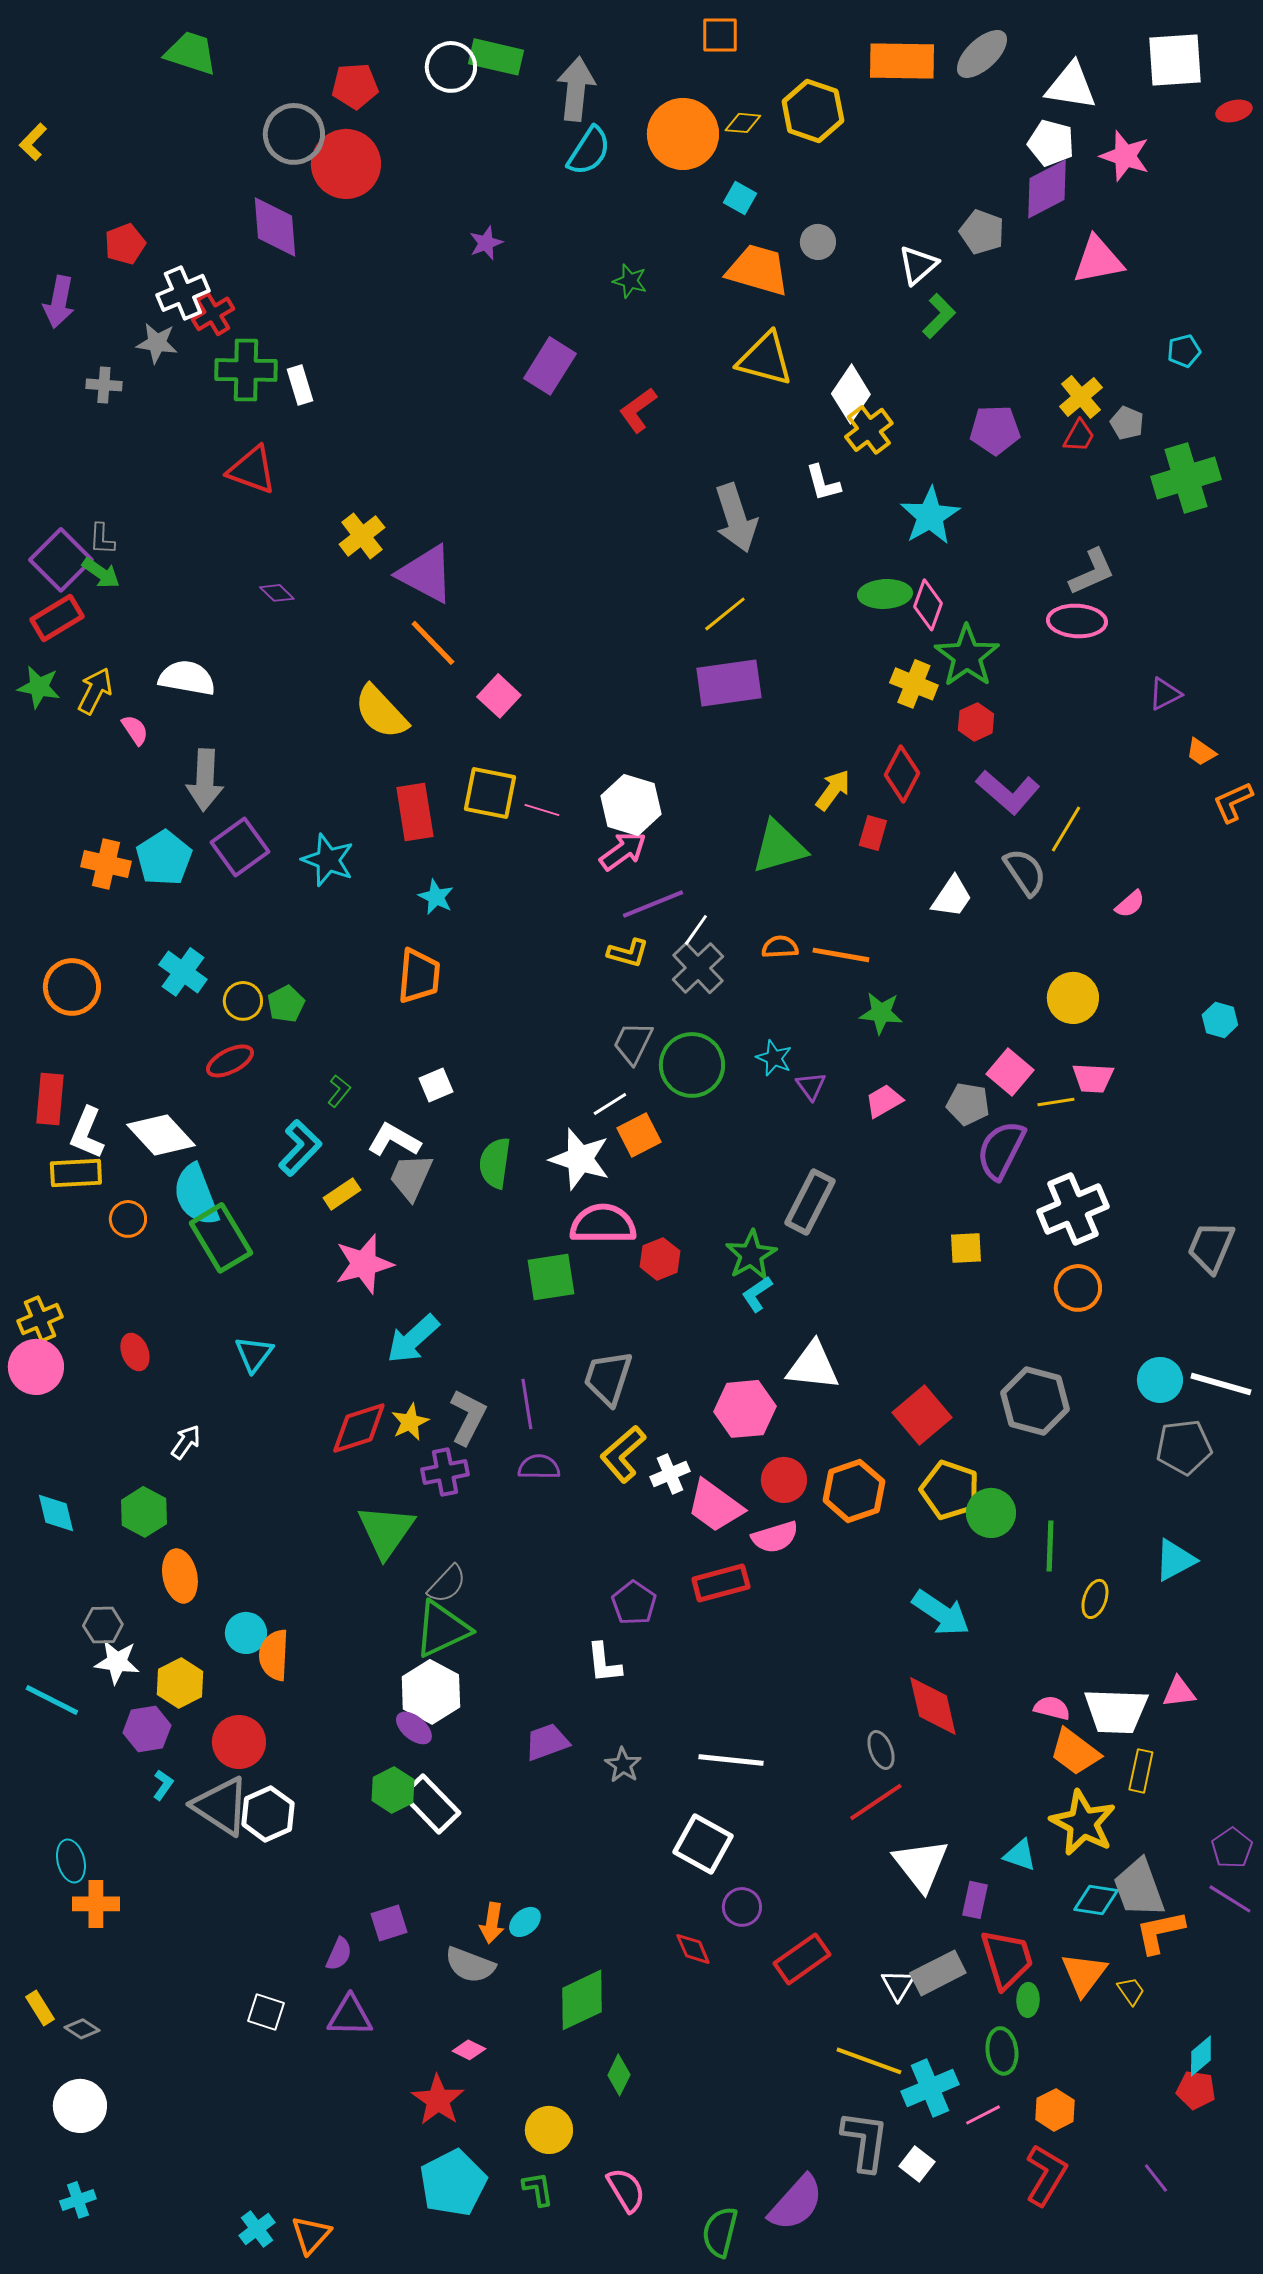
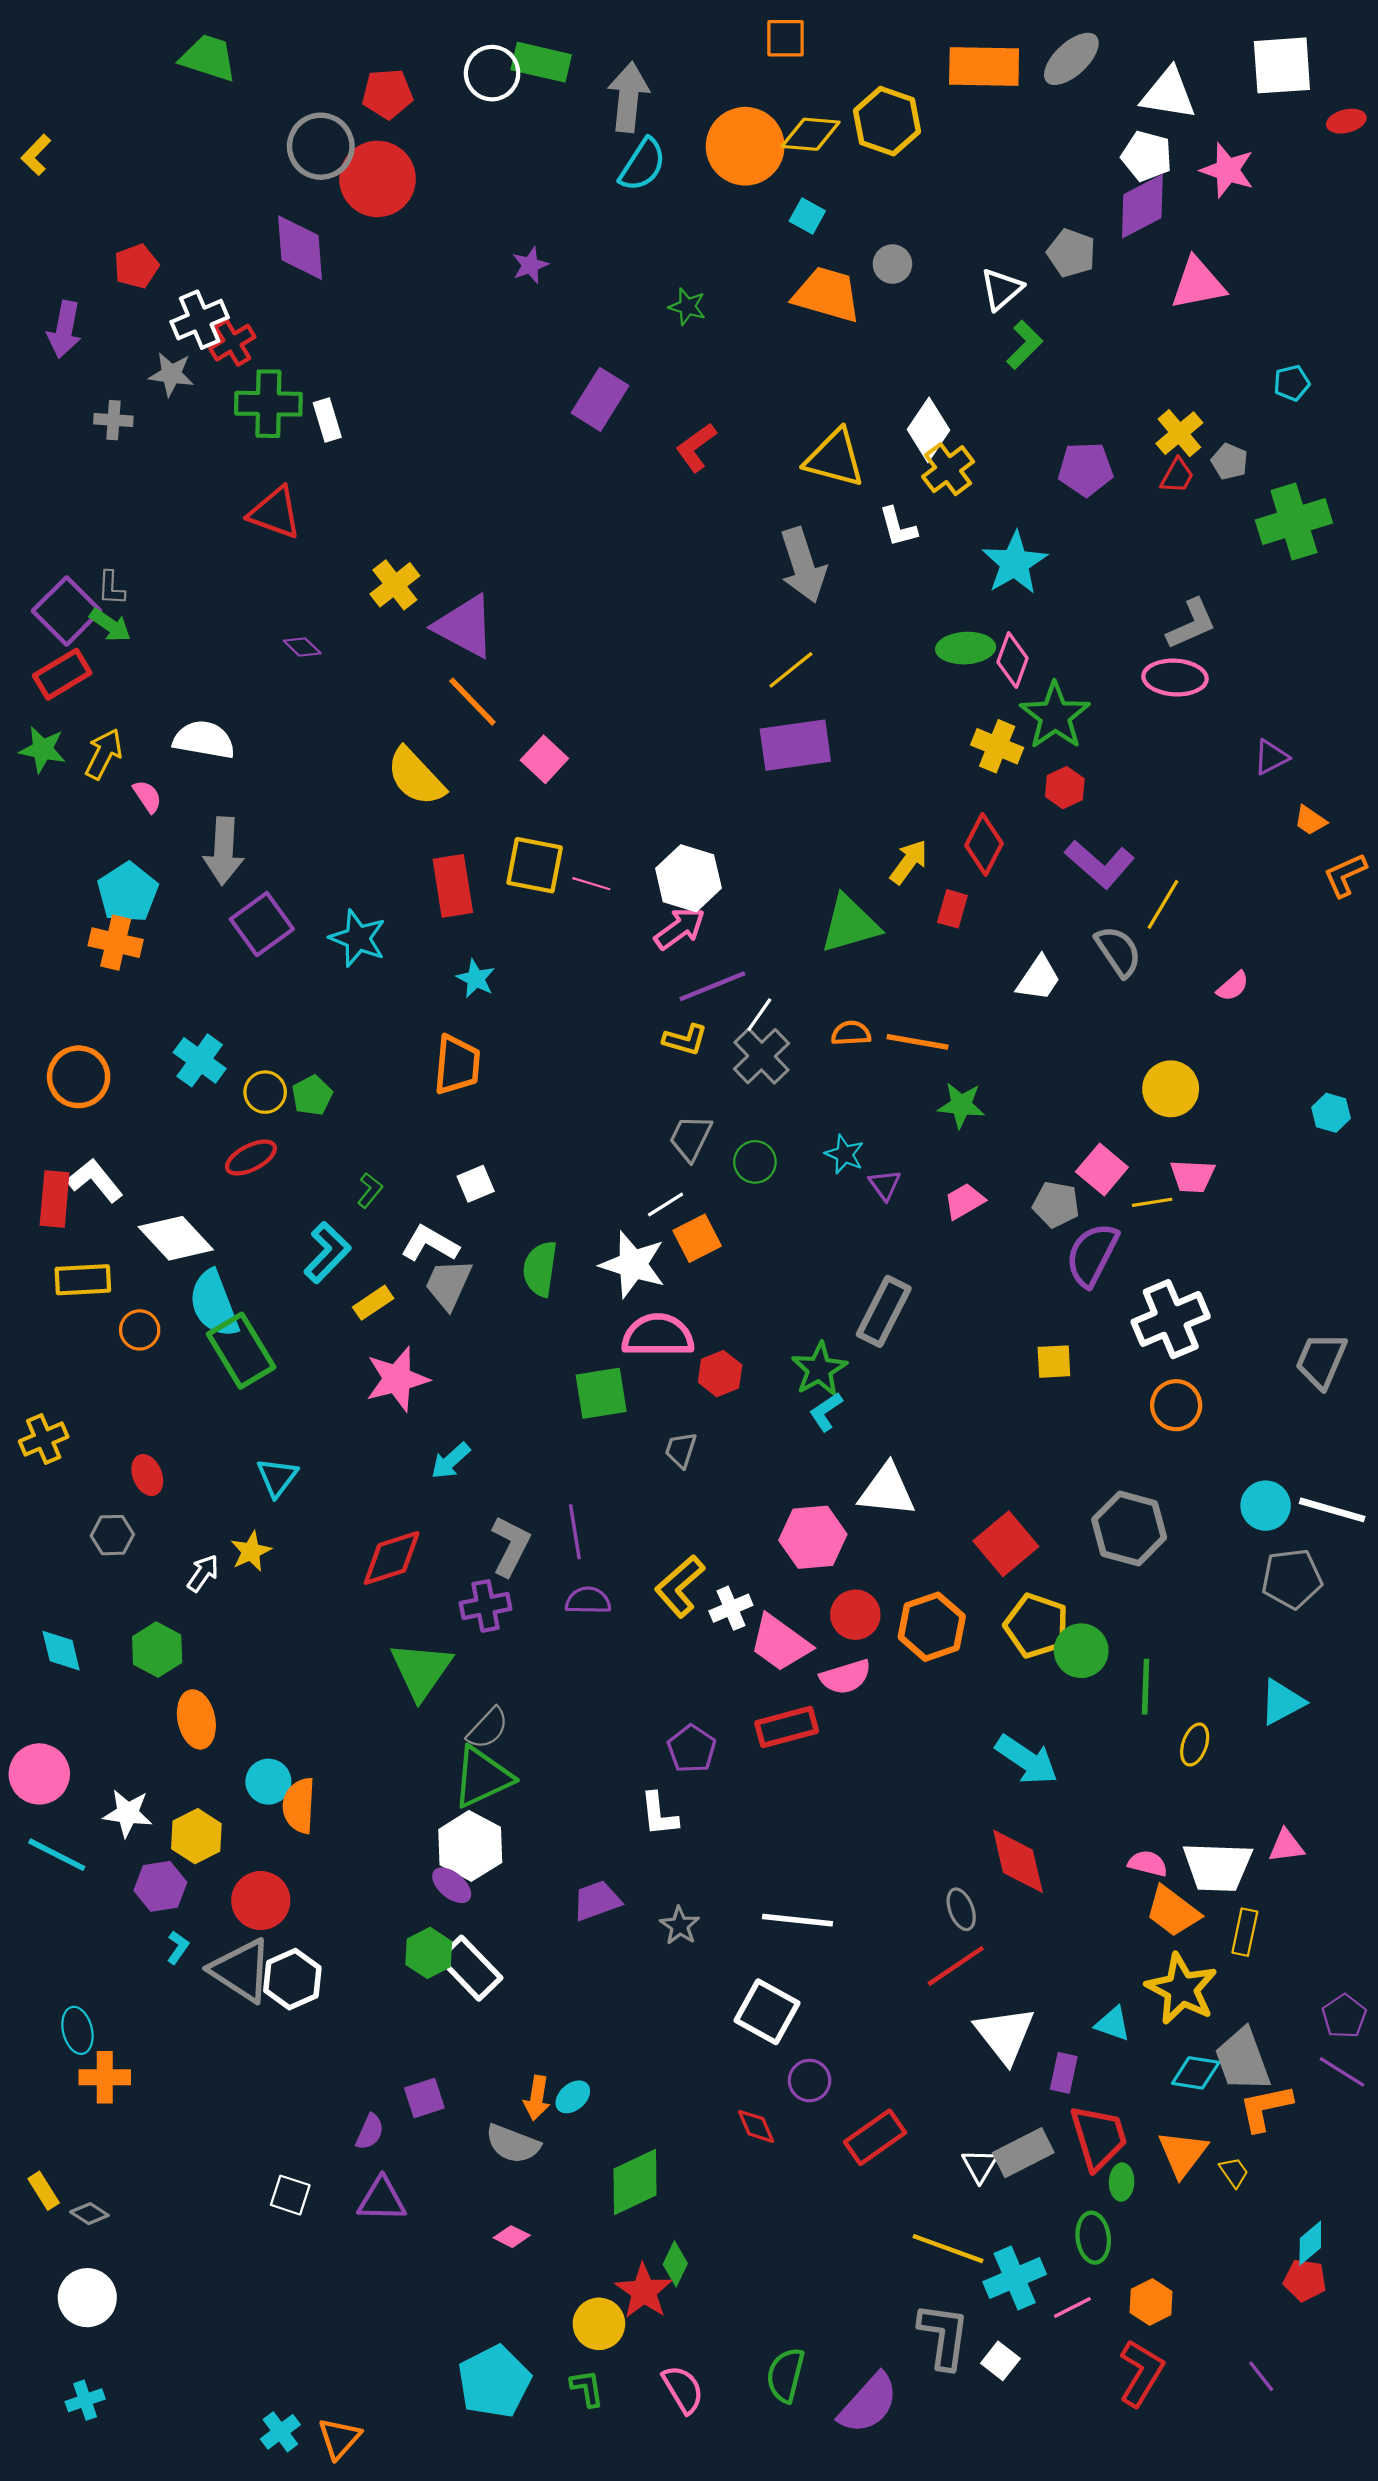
yellow diamond: (743, 123) -> (811, 134), size x1.5
yellow triangle: (765, 359) -> (835, 458), moved
cyan pentagon: (164, 858) -> (128, 892), moved
green circle: (692, 1065) -> (755, 1162), size x0.6
white L-shape: (87, 1133) -> (95, 1180), moved, turned 118
cyan arrow: (413, 1339) -> (451, 1461), size x0.7
pink circle: (36, 1367) -> (39, 1774), moved
gray trapezoid: (608, 1378) -> (681, 1450), moved, size x0.6
yellow star: (410, 1422) -> (251, 1551), moved
gray hexagon: (103, 1625) -> (112, 1535), moved
red star: (438, 2100) -> (644, 2291), moved
green semicircle: (720, 2232) -> (786, 2375), moved

